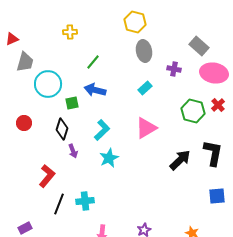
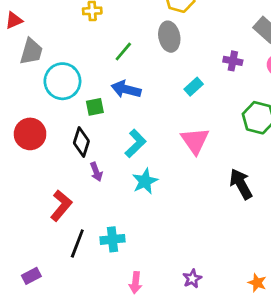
gray ellipse: (144, 51) -> (169, 37), moved
red circle: (24, 123) -> (30, 134), size x1.5
pink triangle: (146, 128) -> (195, 141), turned -35
black arrow: (180, 160) -> (241, 184), turned -75

